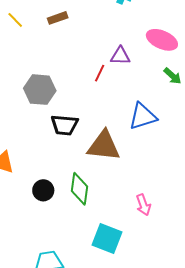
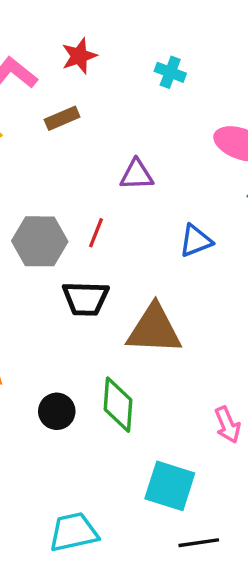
purple triangle: (120, 56) -> (137, 175), moved
red line: (100, 73) -> (96, 233), moved
blue triangle: (143, 116) -> (196, 241), moved, size x0.7

